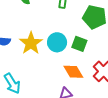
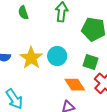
green square: (79, 44) -> (90, 62), moved

